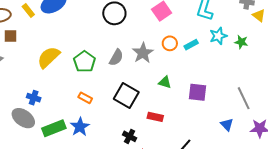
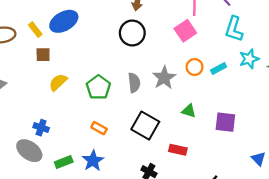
brown square: (10, 36) -> (43, 55), moved
yellow semicircle: (49, 57) -> (58, 82), size x0.7
gray semicircle: (116, 57) -> (134, 83), turned -36
green rectangle: (54, 128) -> (64, 162), size x0.7

